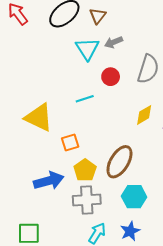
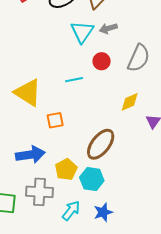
yellow pentagon: (85, 170) -> (66, 169), moved
cyan hexagon: (134, 197) -> (92, 179), moved
gray cross: (87, 200) -> (40, 192), moved

